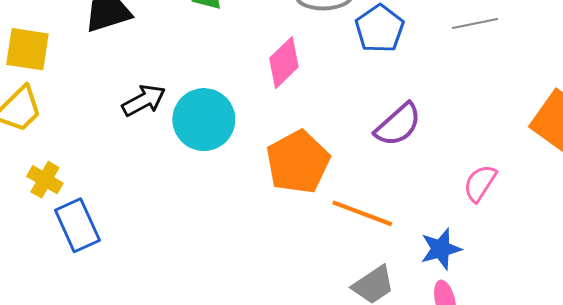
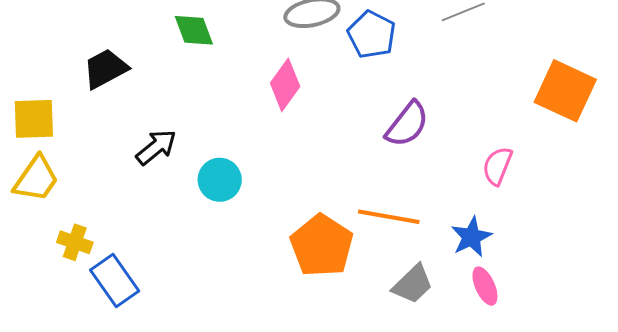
cyan circle: (204, 120) -> (220, 180), moved, size x0.7
orange pentagon: (298, 162) -> (322, 246), moved

